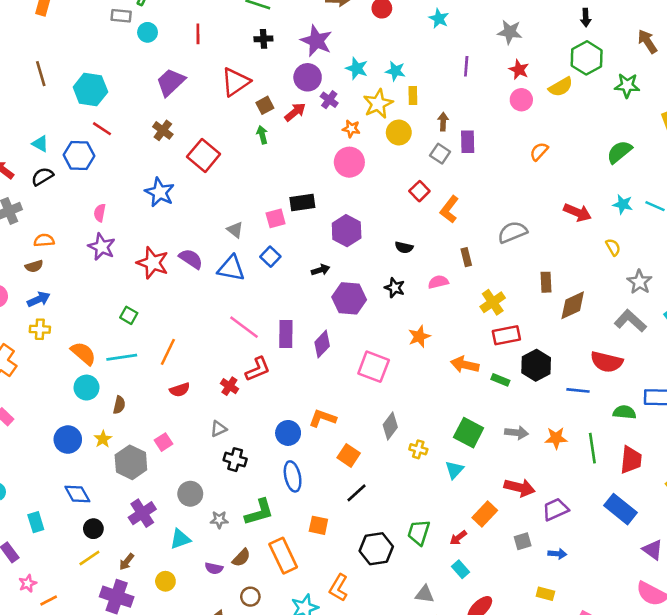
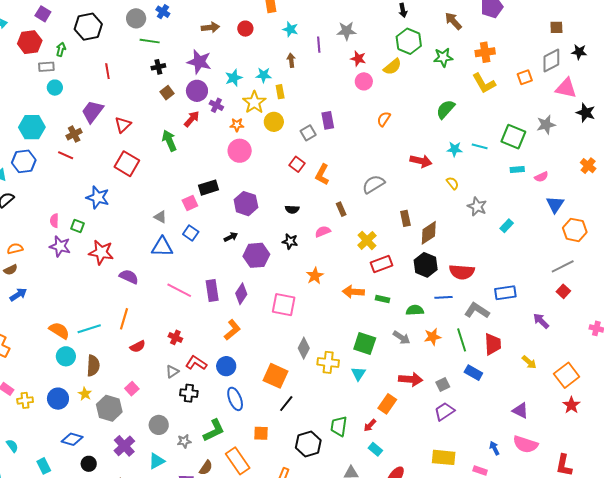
cyan circle: (148, 32) -> (55, 88), moved
purple line: (466, 66) -> (319, 45), moved
cyan star: (357, 68) -> (234, 78), turned -30
red triangle: (236, 82) -> (123, 125), moved, size x0.7
brown square: (265, 105) -> (167, 93), moved
brown arrow: (443, 122) -> (291, 60), moved
red line: (102, 129) -> (66, 155), moved
brown cross: (163, 130) -> (74, 134), moved, turned 35
green arrow: (262, 135) -> (169, 141), size x1.5
gray square: (440, 154) -> (308, 133), turned 35
blue hexagon: (79, 155) -> (24, 161), moved
purple semicircle: (191, 259) -> (129, 277), moved
green square: (129, 315) -> (77, 226), moved
gray L-shape: (630, 321) -> (477, 311), moved
yellow cross: (40, 329) -> (25, 400), moved
black hexagon: (536, 365) -> (426, 265), moved
red L-shape: (258, 369) -> (196, 363), moved, turned -115
brown semicircle: (119, 405) -> (93, 366), size x1.5
green semicircle: (624, 412) -> (415, 310), moved
orange L-shape: (323, 418) -> (232, 330), moved, turned 130
gray arrow: (517, 433) -> (402, 338), turned 36
yellow cross: (418, 449) -> (328, 362), size x1.5
orange square: (349, 455) -> (275, 376), size x1.4
blue diamond: (77, 494) -> (72, 439), turned -35
purple trapezoid: (556, 509) -> (444, 411), moved
blue rectangle: (620, 509) -> (473, 373), moved, size x0.7
gray square: (523, 541) -> (443, 384), moved
blue arrow: (557, 554) -> (494, 448), moved, turned -112
yellow rectangle: (545, 594) -> (444, 457), size x1.6

